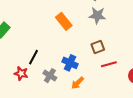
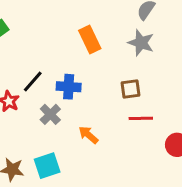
blue cross: (70, 63) -> (69, 87), moved, turned -35
orange arrow: (78, 83) -> (88, 135), turned 72

